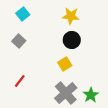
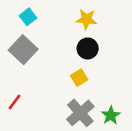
gray square: (19, 41) -> (23, 50), size x1.6
red line: (20, 81) -> (15, 102), moved

